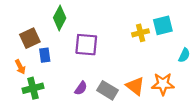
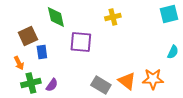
green diamond: (60, 18) -> (56, 17), turned -40
cyan square: (163, 25) -> (169, 14), moved
yellow cross: (141, 33) -> (113, 17), moved
purple semicircle: (81, 88) -> (52, 85), moved

